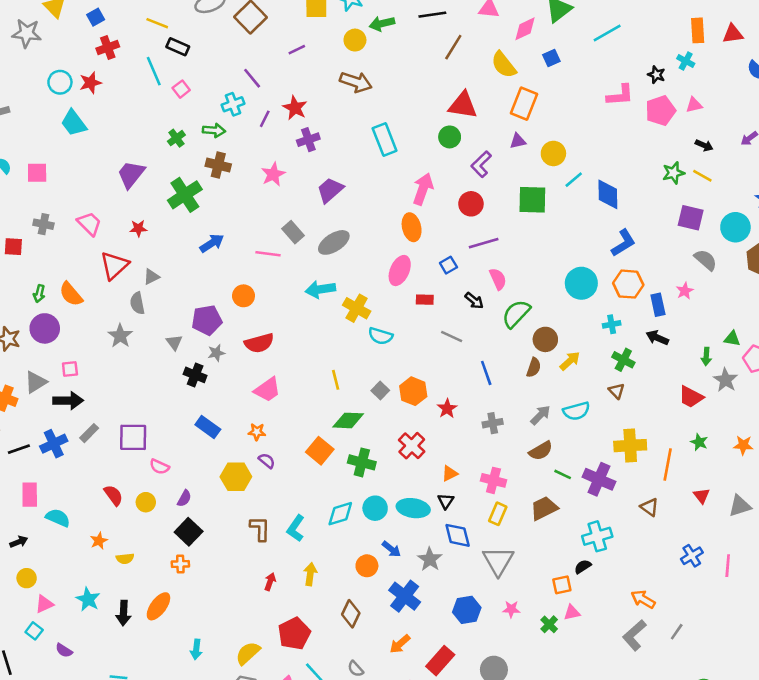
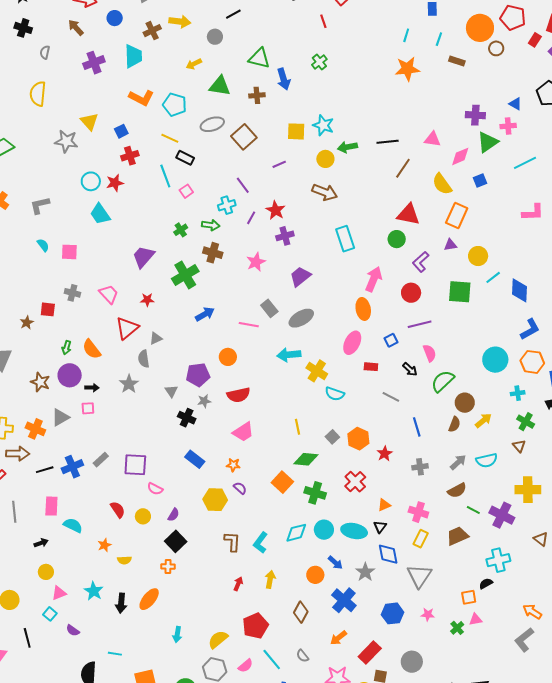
black arrow: (68, 401) -> (92, 388), moved, size x0.6

